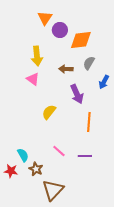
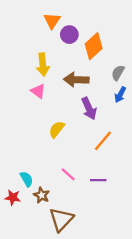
orange diamond: (81, 40) -> (94, 46), turned -35
gray semicircle: (89, 63) -> (118, 73), moved
brown arrow: (66, 69) -> (76, 80), size x1.5
orange line: (89, 122) -> (103, 141), turned 36

